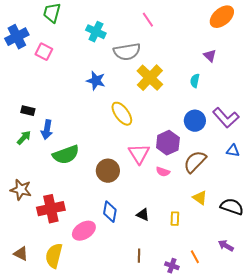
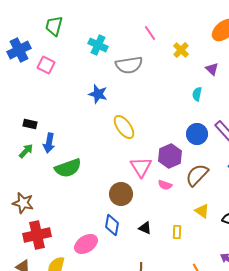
yellow cross: (150, 78) -> (181, 50), moved, size x0.6
brown circle: (108, 171) -> (121, 194), moved
red cross: (51, 209) -> (37, 235), moved

